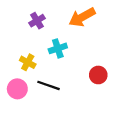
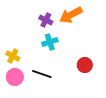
purple cross: (37, 21) -> (46, 20), moved, turned -32
yellow cross: (28, 62) -> (13, 56), moved

